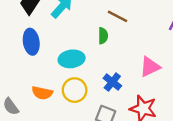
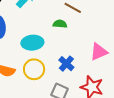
green semicircle: (103, 36) -> (60, 24), turned -88

